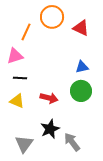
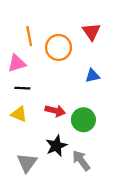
orange circle: (52, 17) -> (59, 47), moved
red triangle: (81, 28) -> (91, 32), turned 30
orange line: (26, 32) -> (29, 36), turned -36
green circle: (81, 91) -> (83, 120), moved

